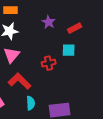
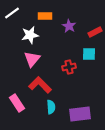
orange rectangle: (11, 10) -> (45, 16), moved

